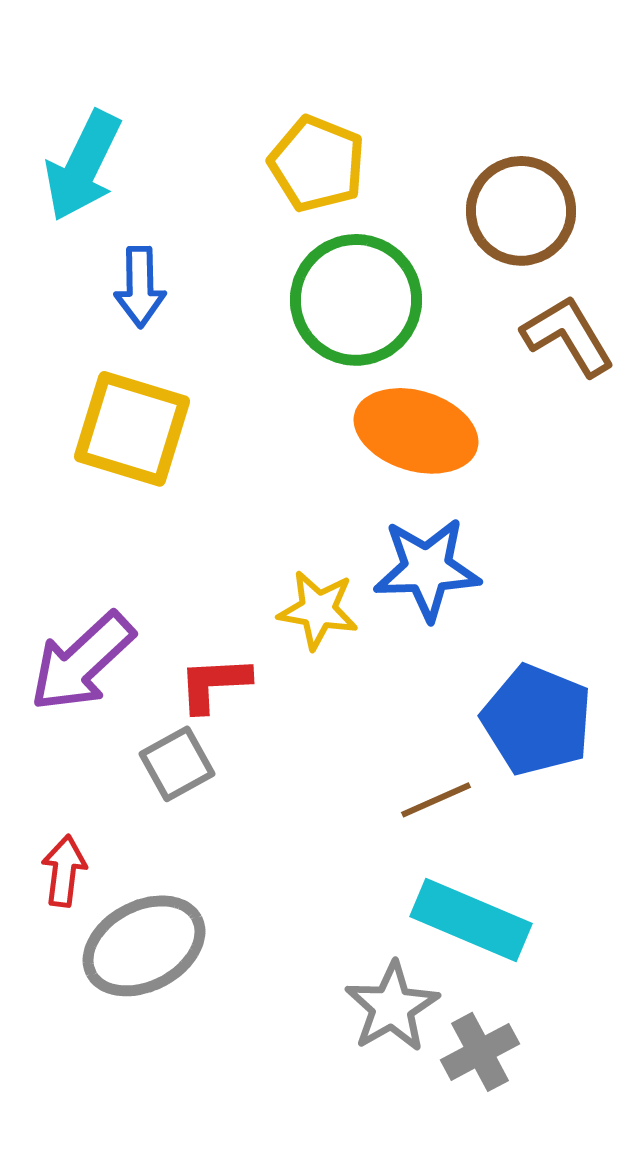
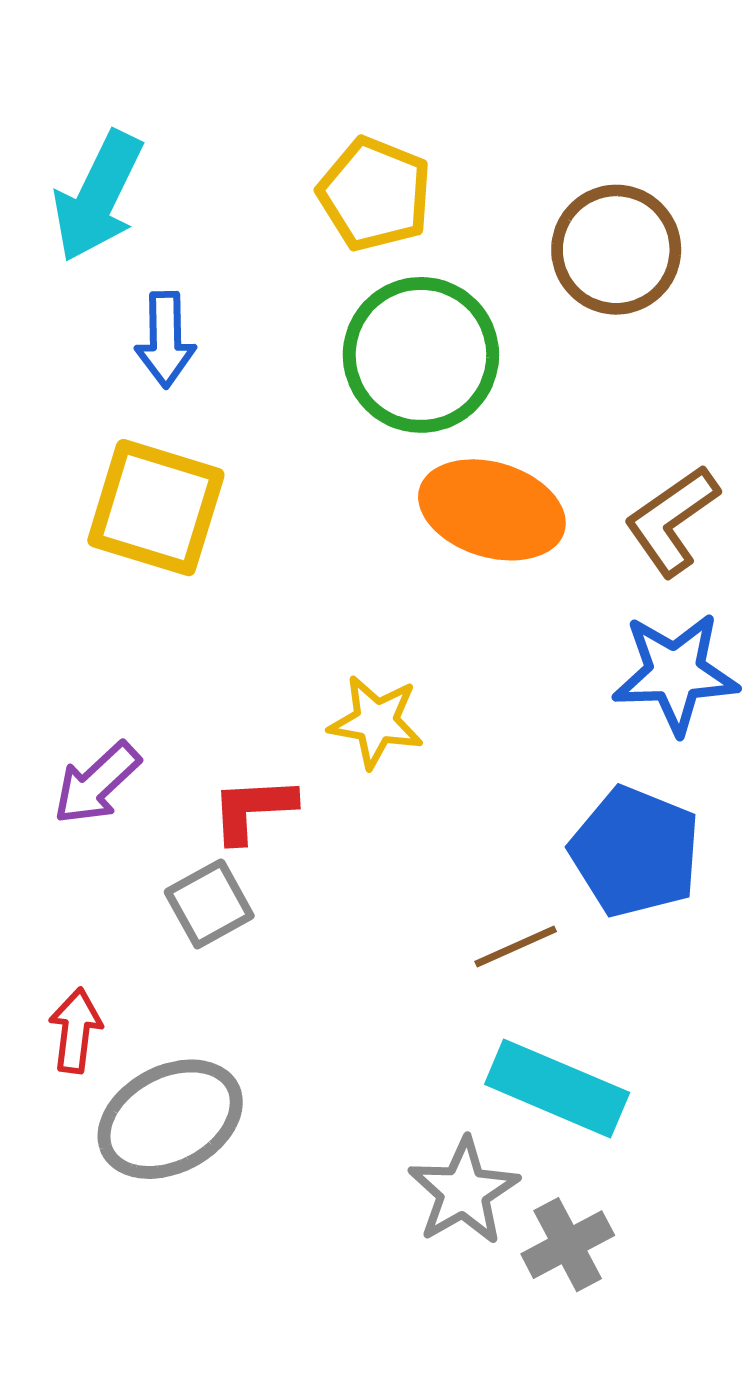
brown L-shape: (568, 336) -> (672, 521), moved, turned -94
blue star: (427, 569) -> (675, 673), moved
purple arrow: (82, 662) -> (97, 783), size x0.7

